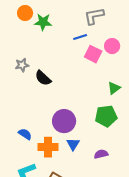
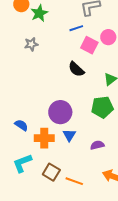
green star: (43, 22) -> (39, 13), turned -30
gray star: (22, 65) -> (31, 44), moved
black semicircle: (43, 78) -> (76, 69), moved

